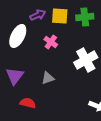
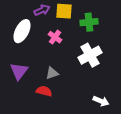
green cross: (85, 17) -> (89, 22), moved
red semicircle: (28, 103) -> (44, 91), moved

